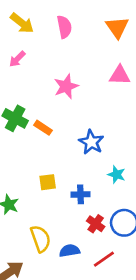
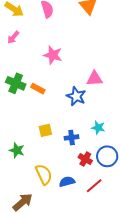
pink triangle: (120, 75) -> (95, 79), moved
pink star: (66, 86) -> (53, 55), turned -30
cyan star: (117, 175) -> (98, 128), moved

